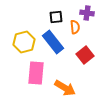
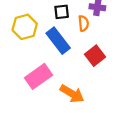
yellow hexagon: (24, 42) -> (25, 27), moved
pink rectangle: (36, 73) -> (39, 76), turned 50

